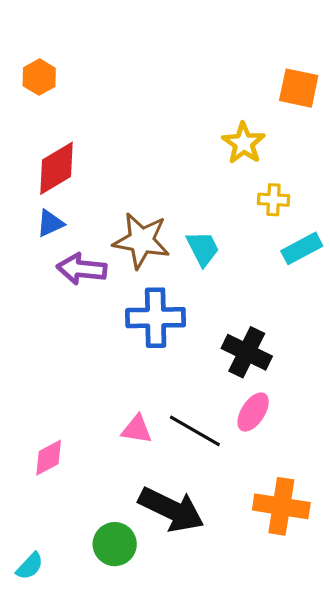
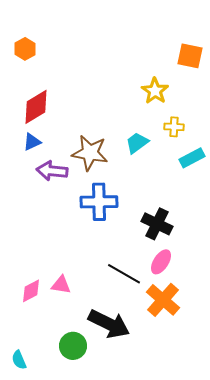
cyan trapezoid: (203, 248) -> (137, 143), moved, turned -100
pink triangle: (137, 429) -> (61, 285), moved
orange cross: (281, 506) -> (163, 300), moved, turned 32
cyan semicircle: (30, 566) -> (19, 360), turned 114

